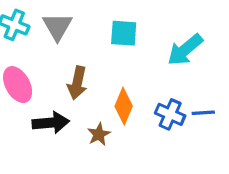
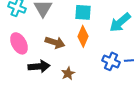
brown arrow: (77, 83) -> (55, 42), turned -84
orange diamond: (124, 106) -> (83, 36), moved

